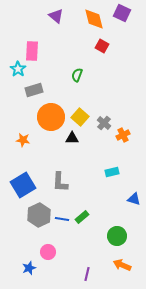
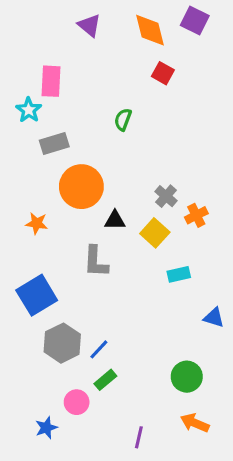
yellow square: (80, 117) -> (155, 233), moved
gray L-shape: (60, 182) -> (96, 262), moved
green rectangle: (82, 217) -> (105, 380), moved
blue line: (62, 219) -> (99, 349), turned -56

